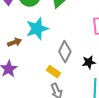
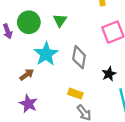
gray diamond: (65, 52) -> (79, 57), moved

